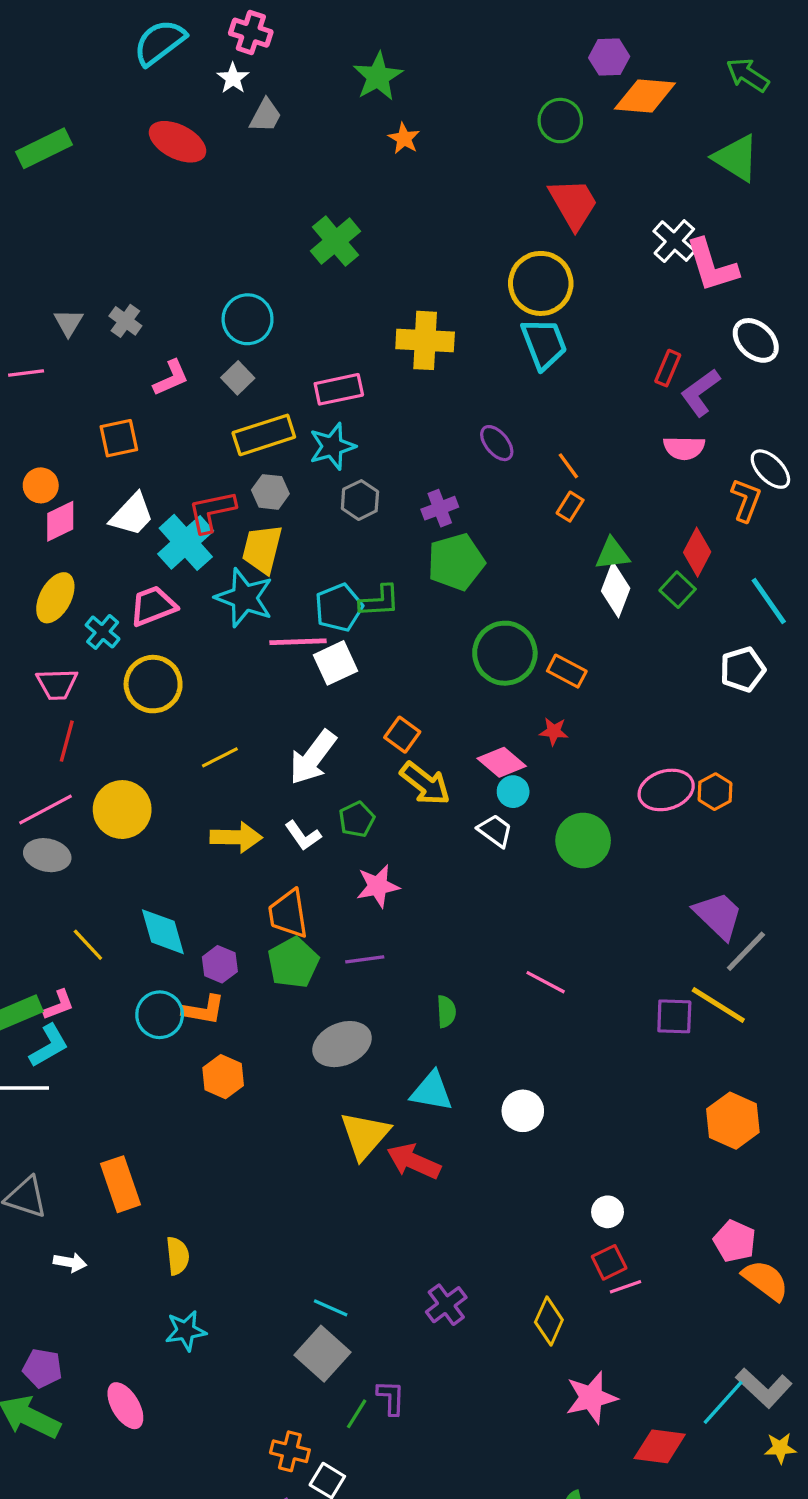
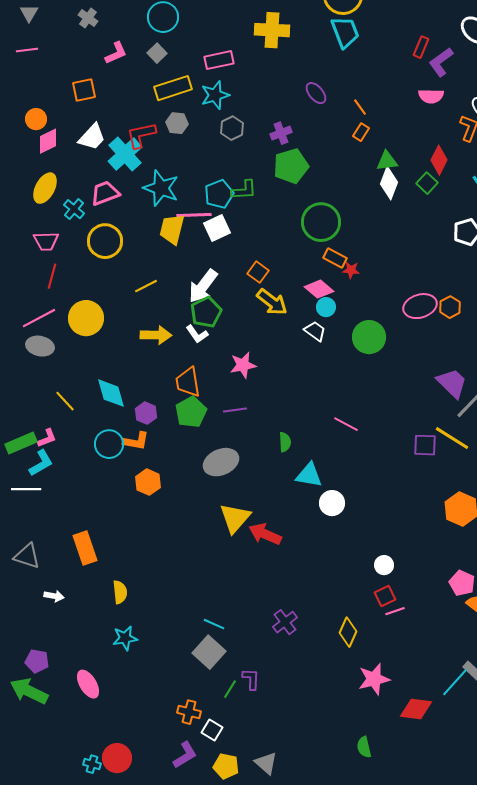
gray triangle: (68, 323) -> (29, 13), moved
yellow trapezoid: (262, 549) -> (172, 229), moved
orange rectangle: (567, 671) -> (335, 258), moved
green pentagon: (357, 819) -> (206, 312), moved, size x1.4
cyan triangle: (432, 1091) -> (309, 475), moved

